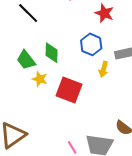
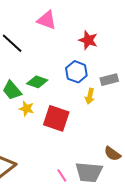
green diamond: (52, 53) -> (37, 82), turned -70

